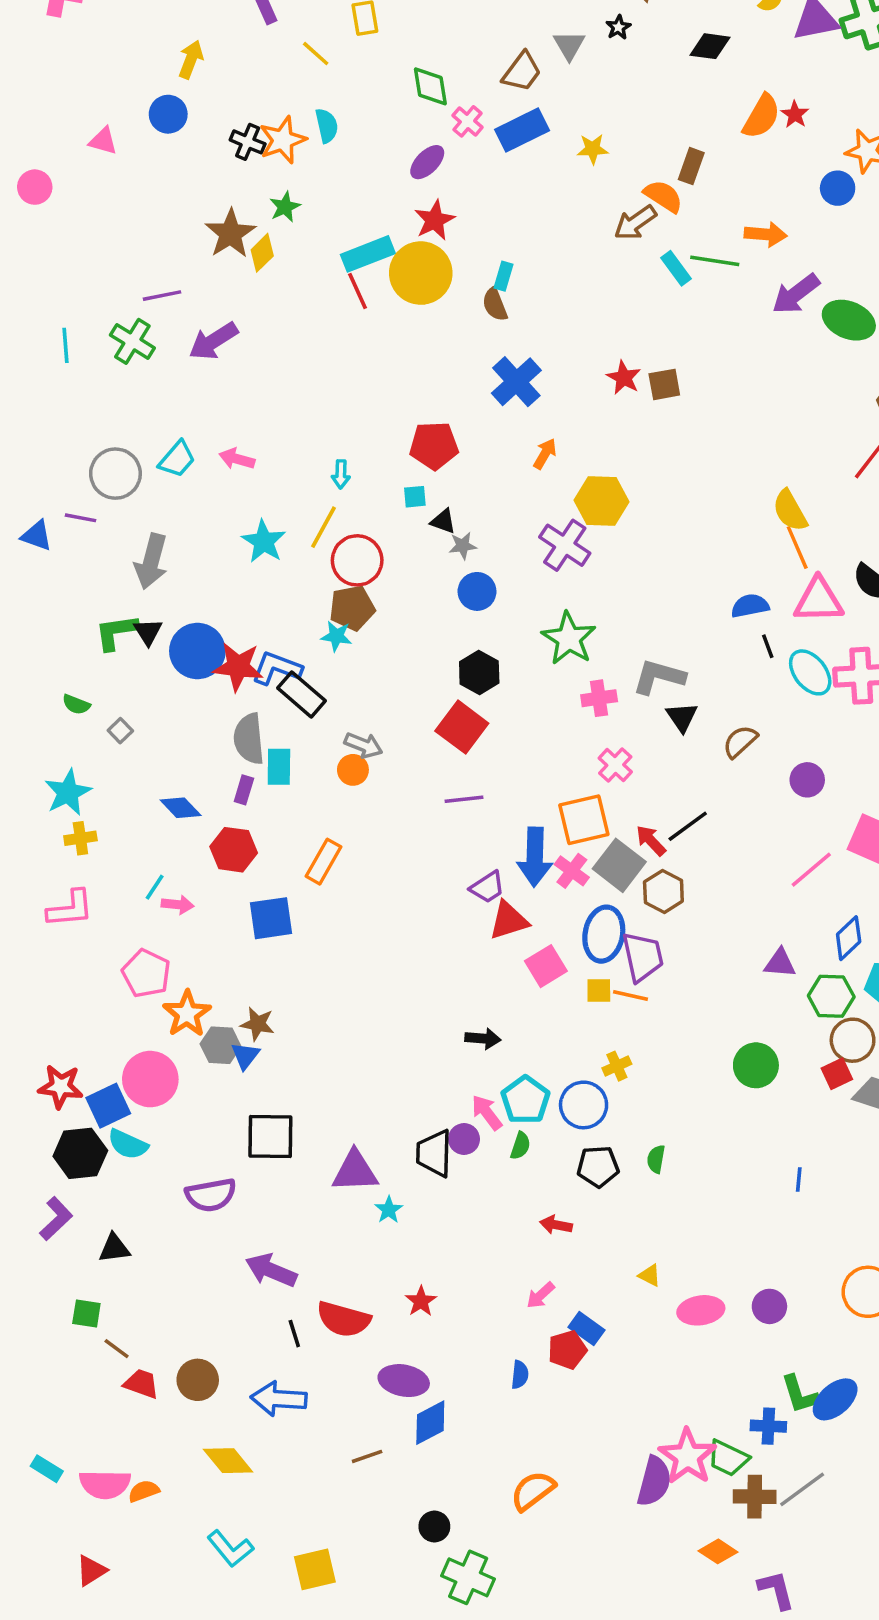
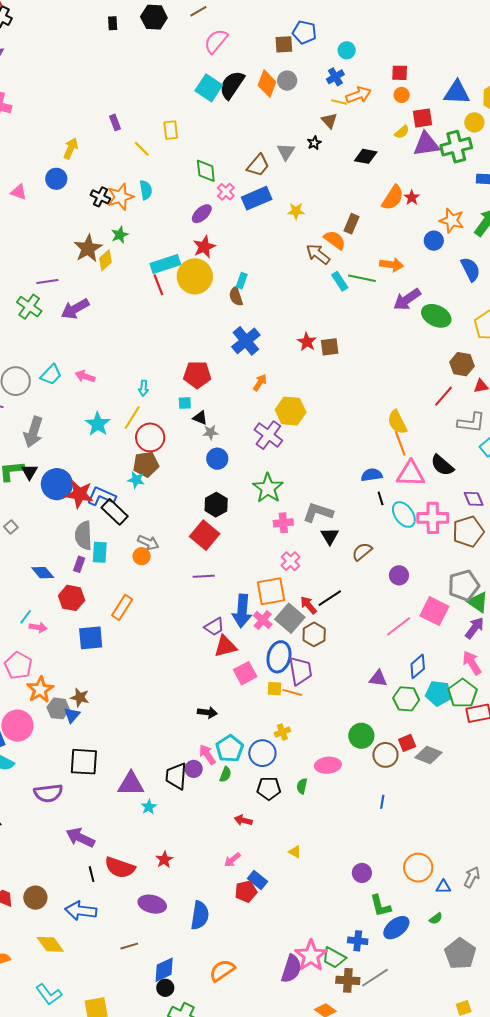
brown arrow: (635, 223) -> (318, 254), turned 70
brown circle: (853, 1040) -> (385, 755), moved
pink ellipse: (701, 1310) -> (328, 765), moved
blue semicircle: (520, 1375) -> (200, 915), moved, size x1.8
green L-shape: (800, 1394) -> (380, 906), moved
blue diamond: (430, 1423) -> (164, 970), moved

